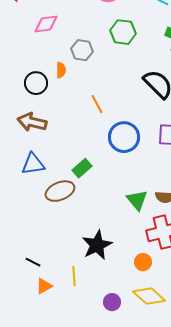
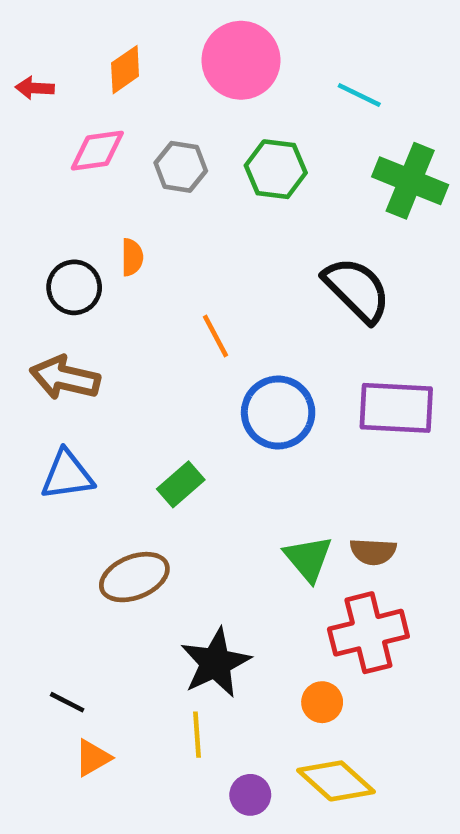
gray hexagon: (82, 50) -> (181, 167), moved
brown ellipse: (60, 191) -> (134, 577), moved
yellow line: (74, 276) -> (197, 735), moved

